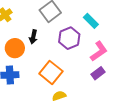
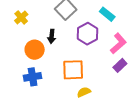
orange square: (51, 72) -> (73, 70), turned -35

